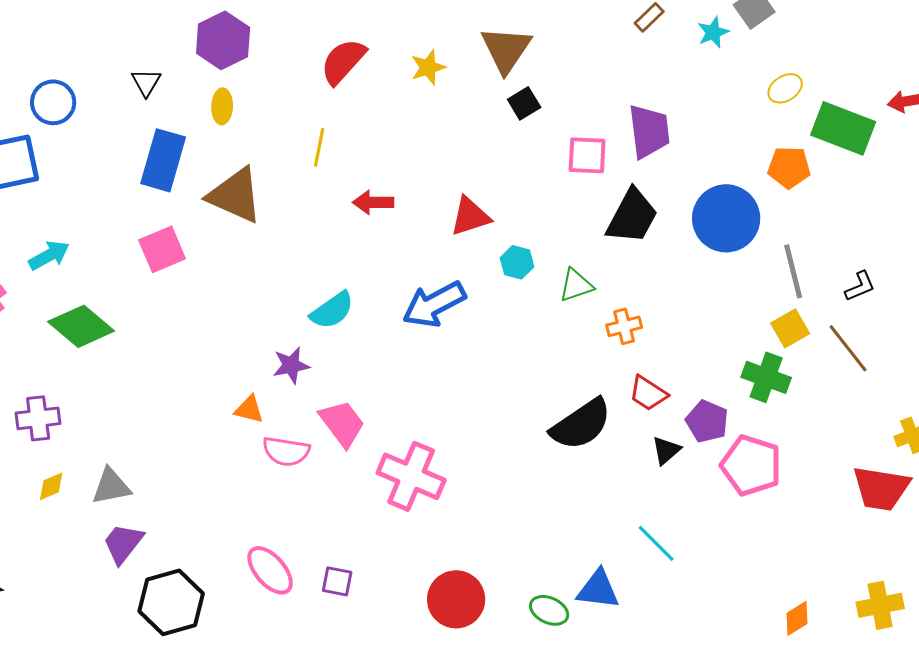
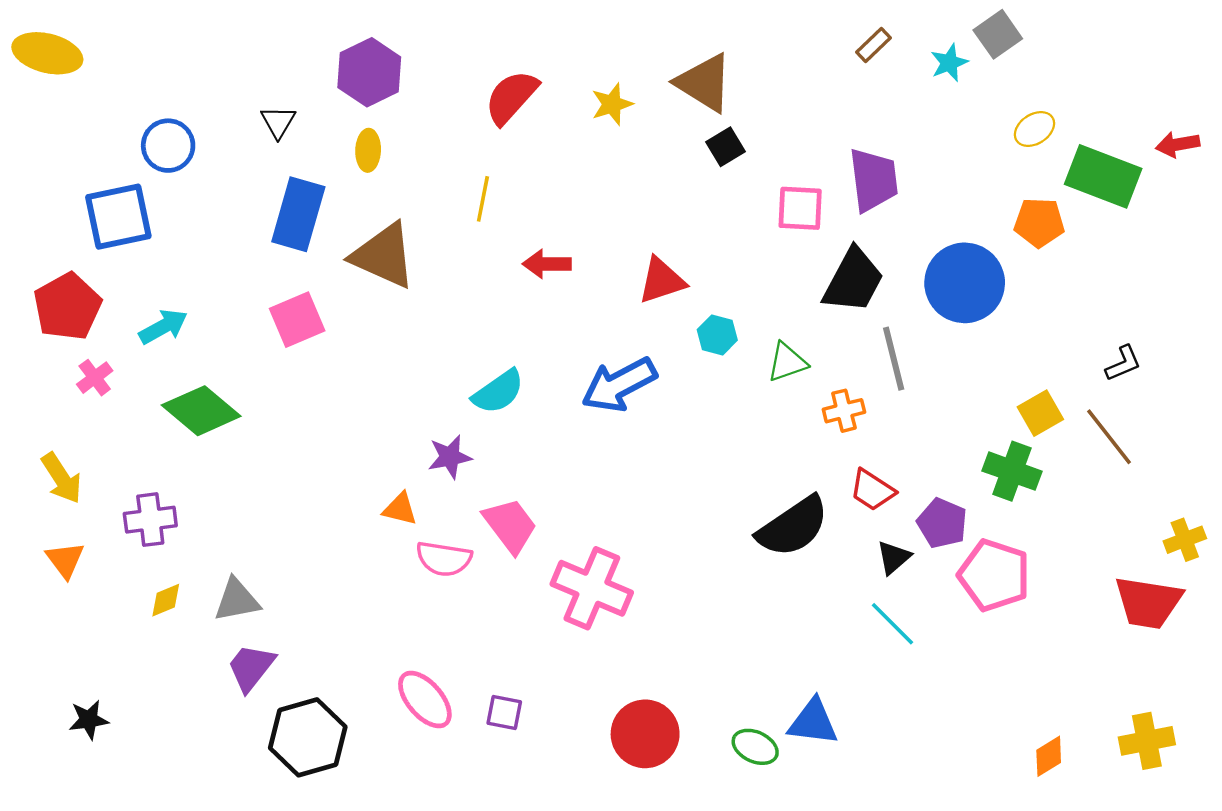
brown triangle: (506, 49) -> (704, 83), turned -32
gray line: (793, 271) -> (894, 359), moved
cyan line: (656, 543) -> (892, 624), moved

